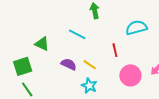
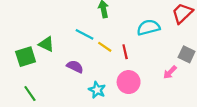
yellow line: (90, 65) -> (105, 47), moved
green square: (23, 66) -> (26, 57), moved
pink circle: (130, 75) -> (129, 82), moved

